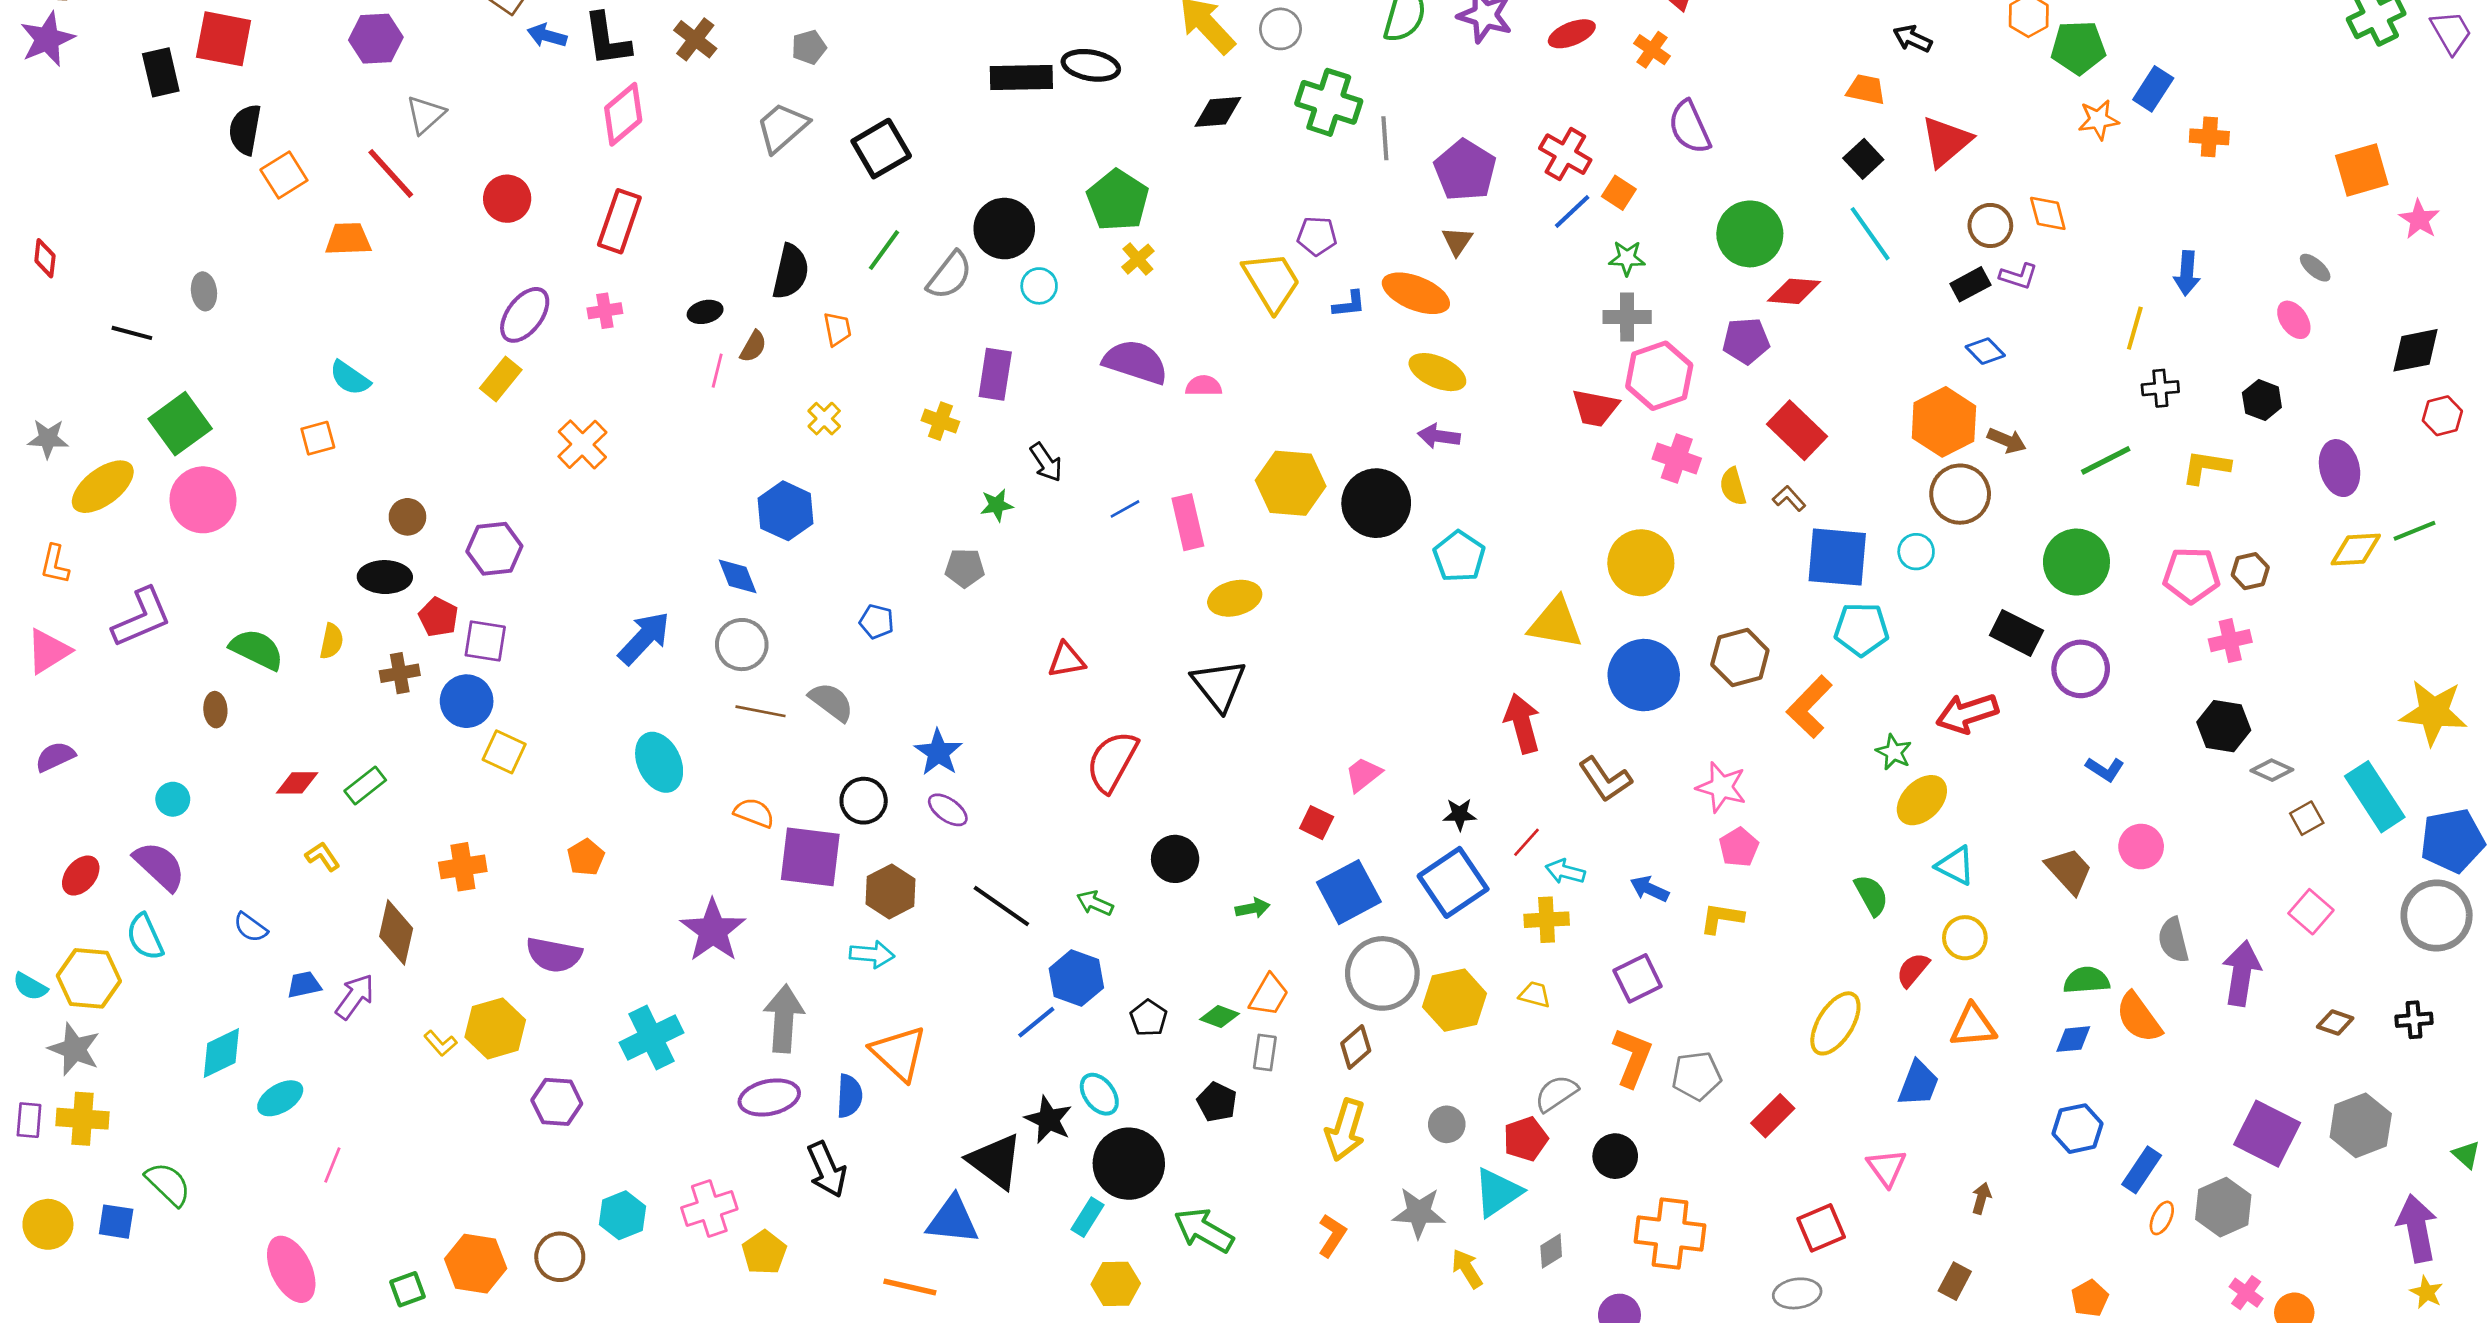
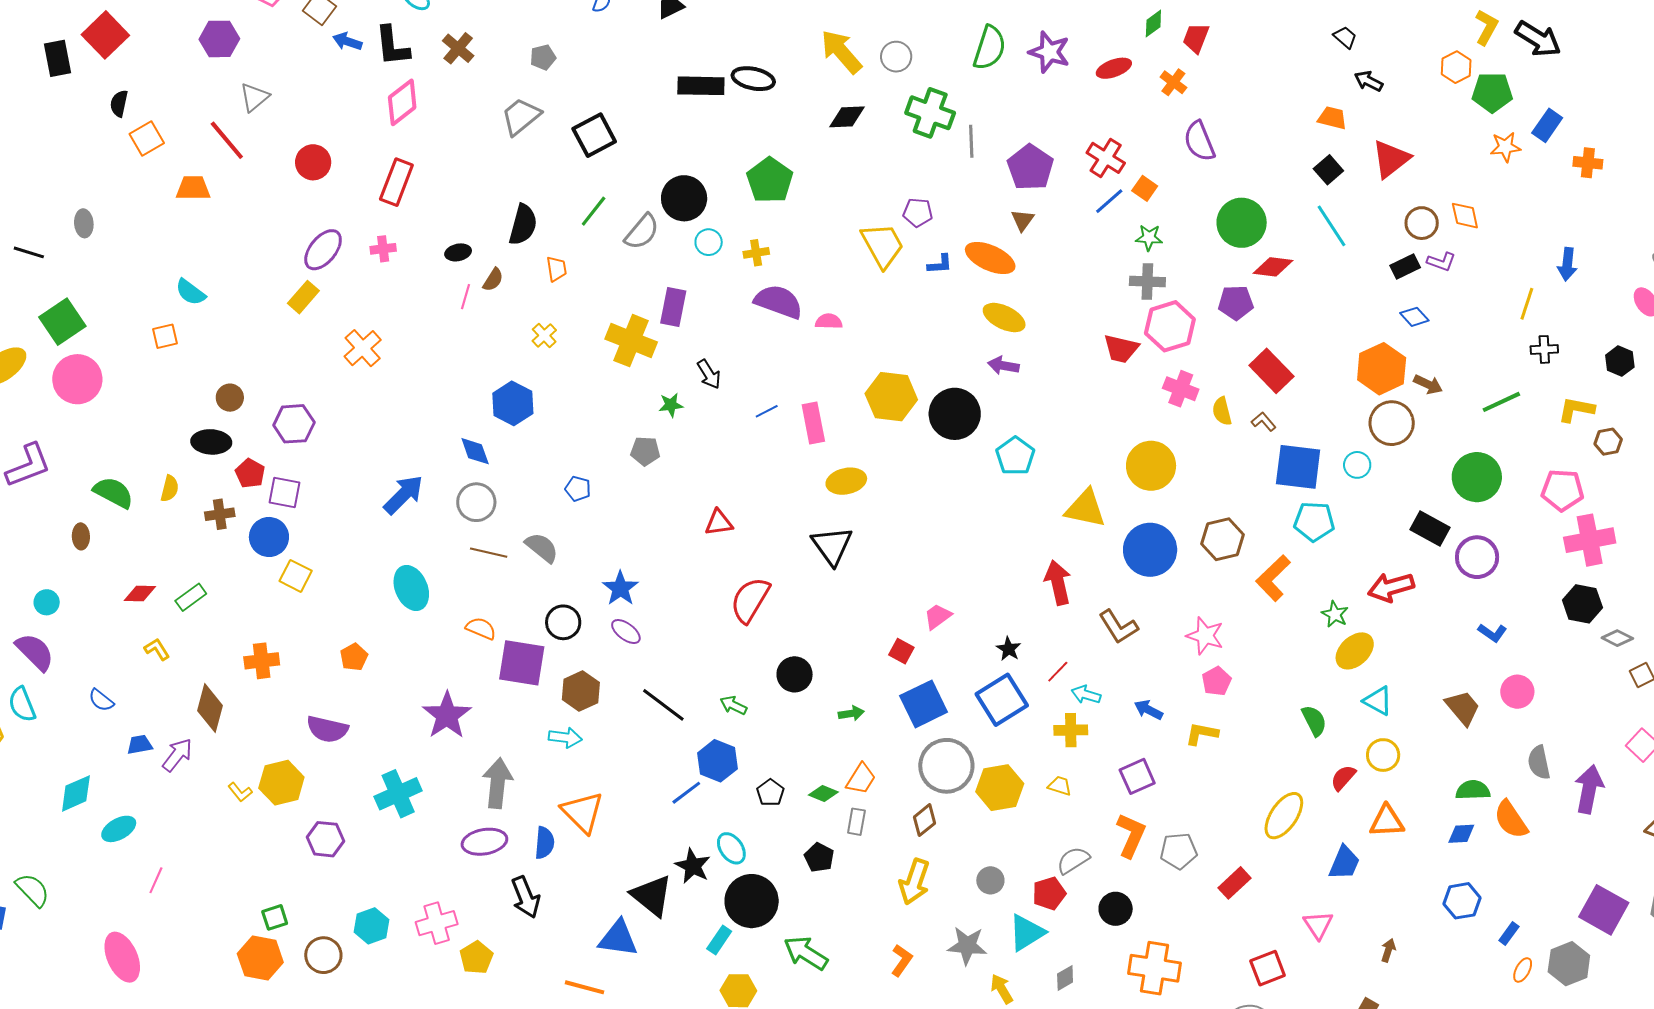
red square: (224, 39) -> (105, 35), turned 33
black semicircle: (245, 130) -> (119, 103), size x0.7
yellow cross: (1138, 259) -> (756, 253), moved, turned 30
yellow cross: (940, 421) -> (631, 341), size x1.8
brown hexagon: (2250, 571) -> (1608, 442), moved
pink cross: (2230, 641) -> (1590, 540), size x1.6
black star: (1460, 814) -> (1009, 649), turned 30
blue rectangle: (2142, 1170) -> (1509, 934), size x0.7
green square: (407, 1289) -> (275, 917), moved

